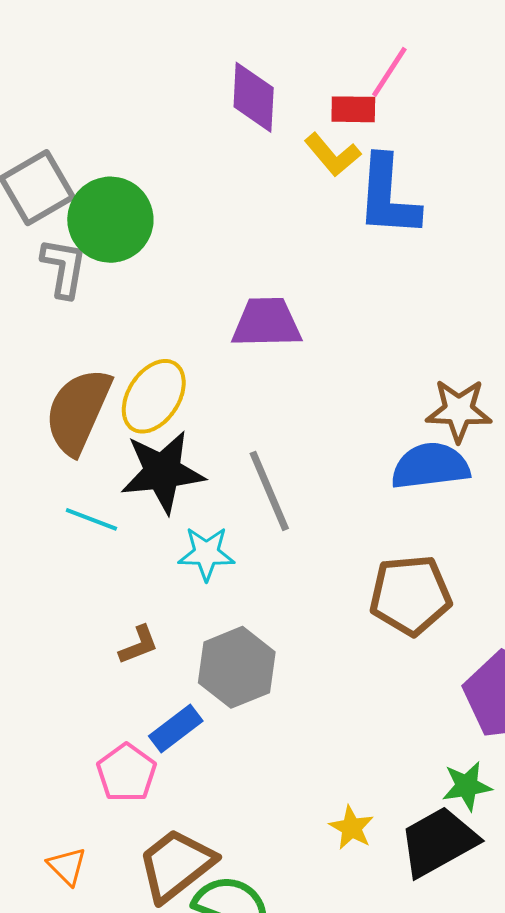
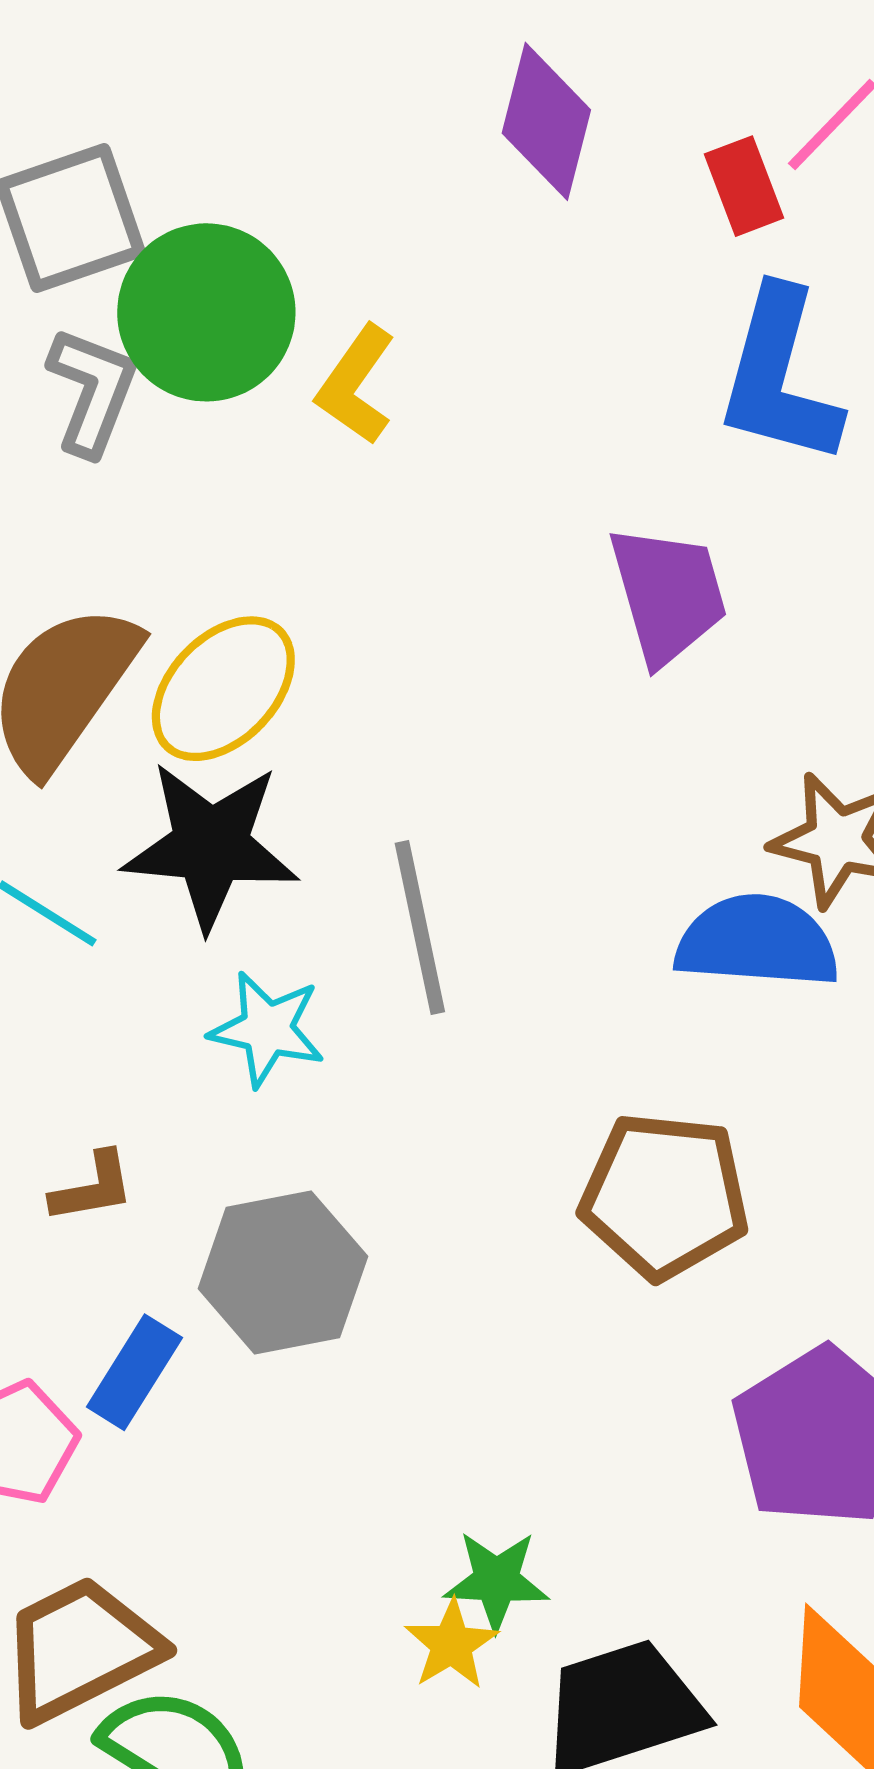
red rectangle: (353, 109) -> (744, 186), turned 57
yellow L-shape: (332, 155) -> (356, 385), moved, turned 64
purple trapezoid: (266, 323) -> (668, 595), moved, turned 64
blue rectangle: (176, 729) -> (134, 1372), turned -32
green star: (467, 786) -> (496, 1581), moved

